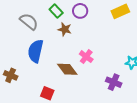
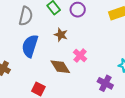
gray semicircle: (29, 22) -> (26, 16), turned 60
brown star: (65, 29) -> (61, 35), moved

